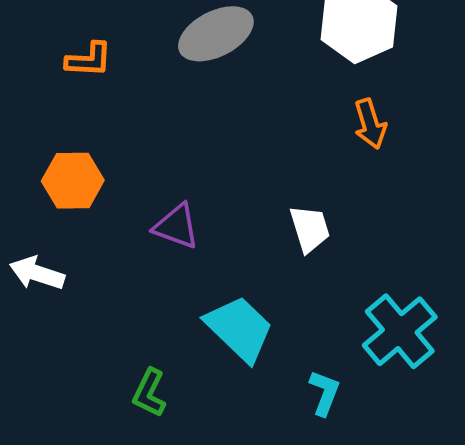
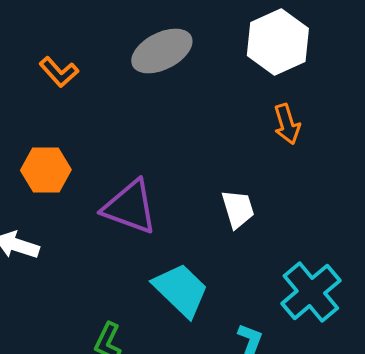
orange L-shape: (89, 60) -> (59, 72), turned 45
purple triangle: (176, 226) -> (130, 207), size x1.5

